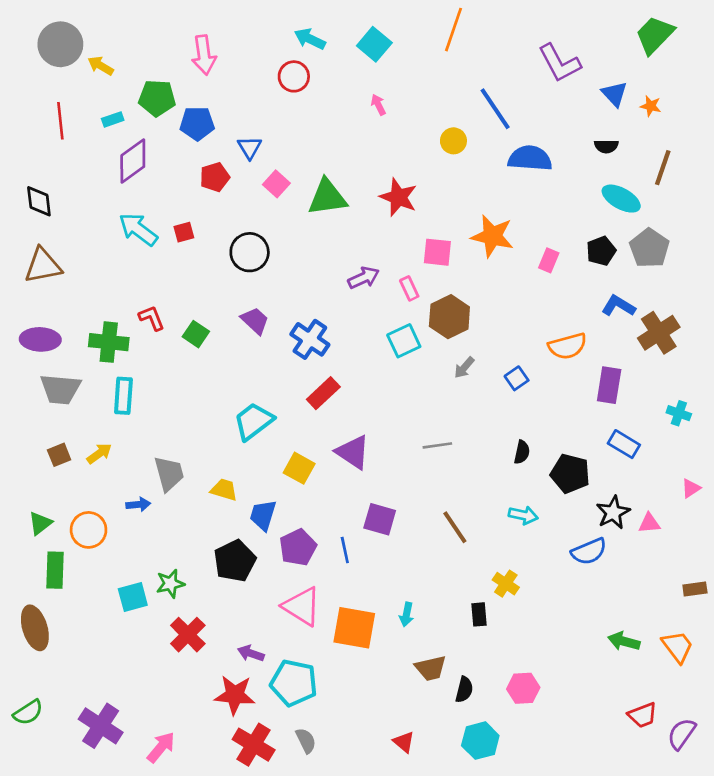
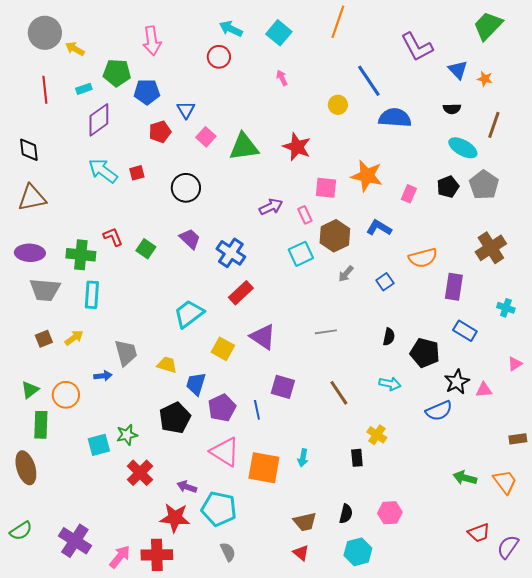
blue L-shape: (618, 306) -> (379, 228), moved
brown trapezoid: (431, 668) -> (305, 522), moved
red cross: (254, 745) -> (157, 555), moved, turned -32

